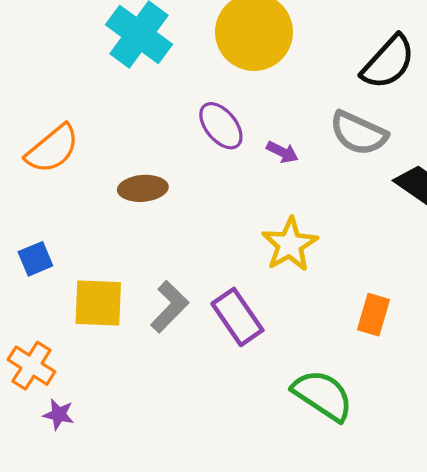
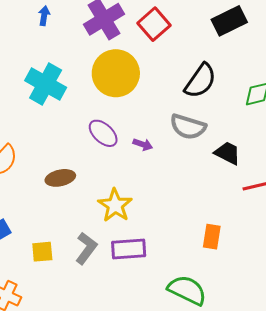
yellow star: (290, 244) -> (115, 205), moved
yellow square: (98, 303) -> (42, 252), size x0.7
purple rectangle: (237, 317) -> (129, 249), turned -52

